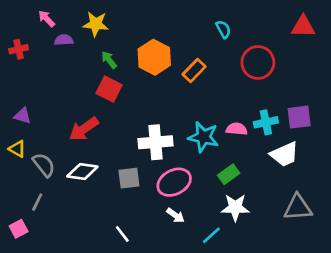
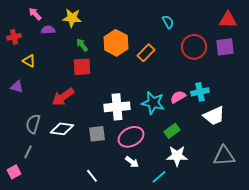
red square: (109, 89) -> (82, 67), turned -30
purple square: (299, 117) -> (225, 47), moved
pink semicircle: (237, 129) -> (178, 97), turned -35
yellow triangle: (17, 149) -> (29, 61), moved
gray semicircle: (44, 165) -> (33, 124), turned -126

